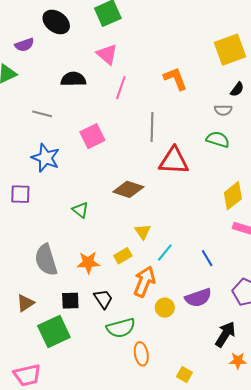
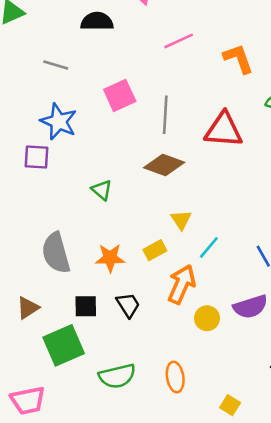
orange L-shape: (175, 79) -> (238, 59), moved
pink line: (121, 88) -> (179, 41), moved, turned 45
gray line: (152, 127) -> (165, 115), moved
purple square: (20, 194) -> (36, 157), moved
green semicircle: (121, 328) -> (117, 376), moved

